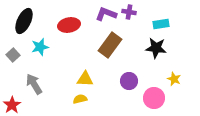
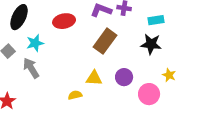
yellow triangle: (85, 79) -> (94, 78), moved
gray arrow: (34, 84) -> (31, 68), moved

